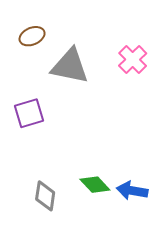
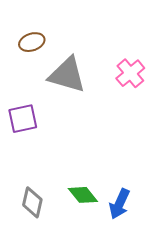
blue arrow: (132, 191) -> (119, 204), turned -80

